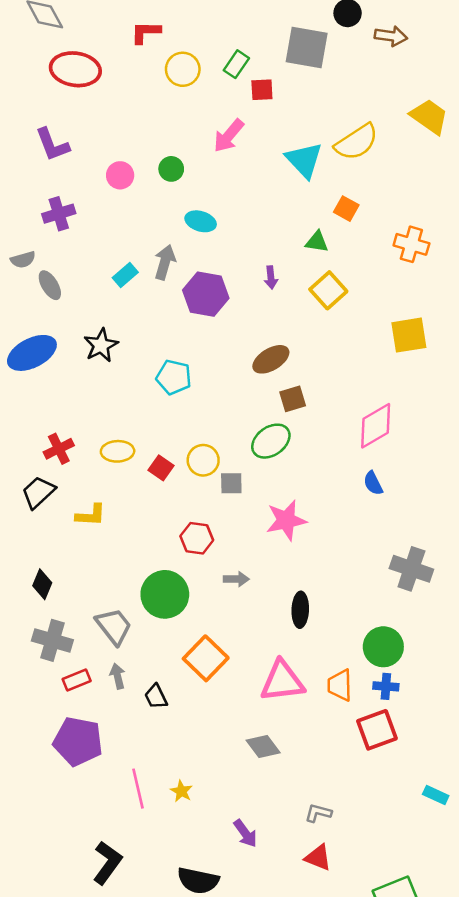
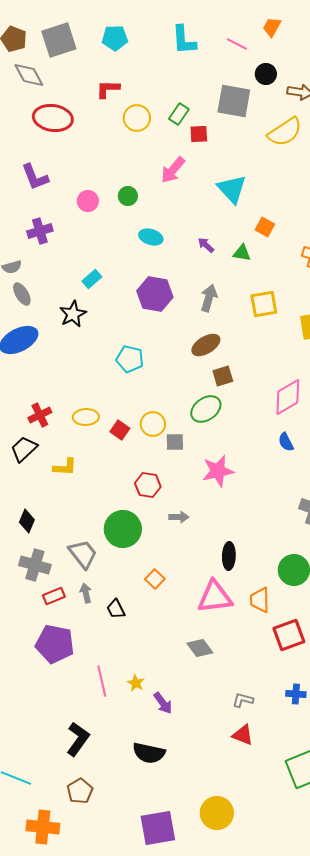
yellow semicircle: (356, 142) -> (285, 132), moved
gray arrow: (165, 262) -> (209, 298), moved
purple arrow: (271, 278) -> (206, 245), moved, turned 138
gray ellipse: (50, 285) -> (22, 294), moved
yellow square: (328, 290) -> (264, 304), moved, turned 32
black star: (101, 345) -> (73, 314), moved
black ellipse: (300, 610) -> (229, 556), moved
orange square: (206, 658) -> (155, 579), size x0.6
blue cross: (386, 686) -> (296, 694), moved
purple arrow: (245, 833) -> (163, 703), moved

